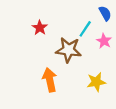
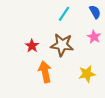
red star: (40, 28) -> (32, 46), moved
cyan line: (85, 29) -> (64, 14), moved

